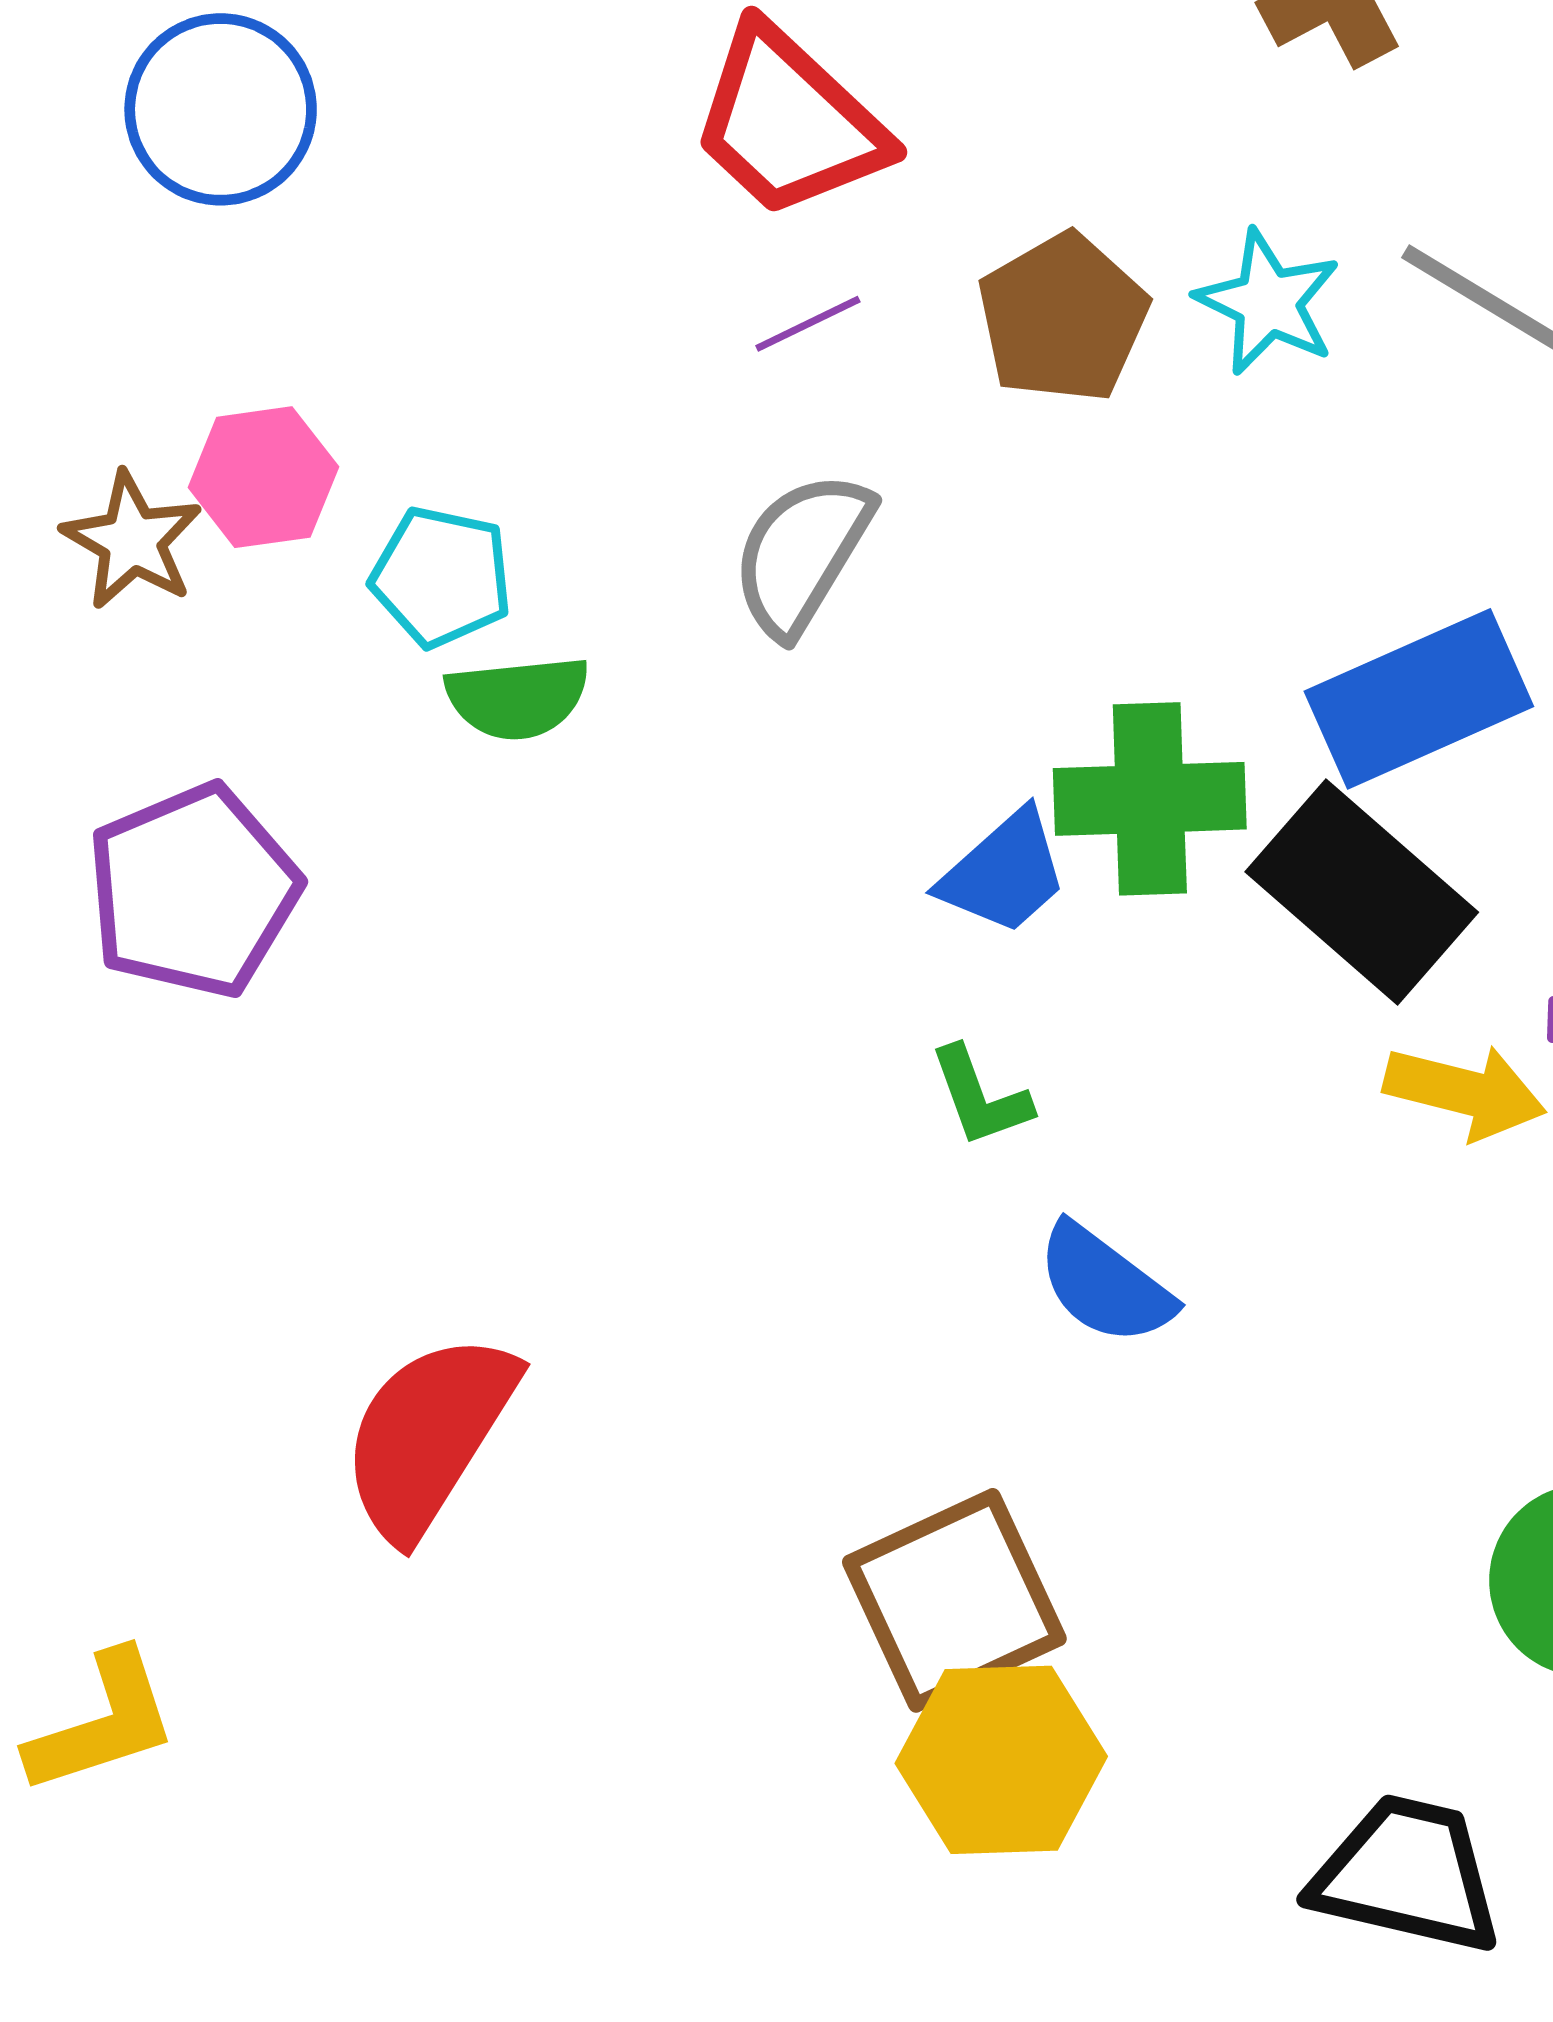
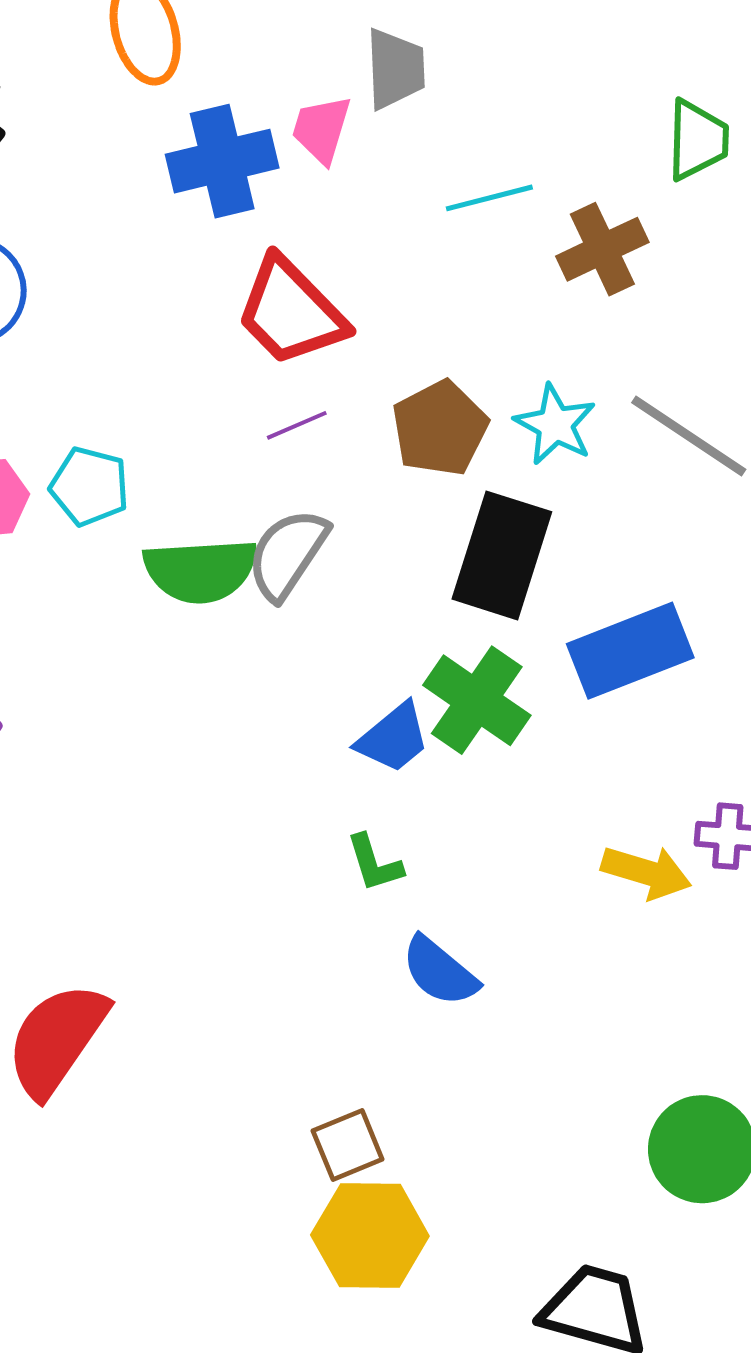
cyan pentagon: (441, 577) -> (89, 486), moved
green semicircle: (517, 698) -> (200, 571), moved, size x1.4
green cross: (1150, 799) -> (477, 700), turned 34
black rectangle: (1362, 892) -> (502, 555), moved, turned 64
brown square: (954, 1600) -> (348, 1145), size x0.6

